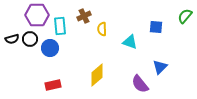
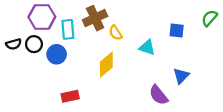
brown cross: (84, 16) -> (95, 18), size x1.5
yellow semicircle: (102, 29) -> (115, 33), turned -32
yellow diamond: (97, 75) -> (106, 64), moved
red rectangle: (53, 85) -> (70, 96), moved

